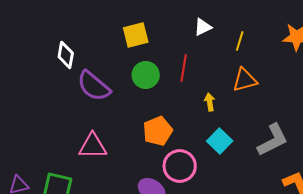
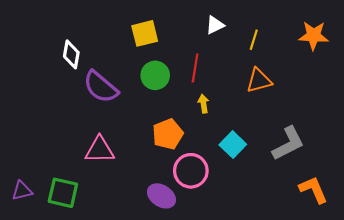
yellow arrow: (210, 102) -> (203, 104), moved

